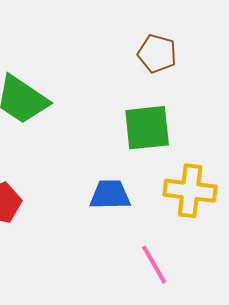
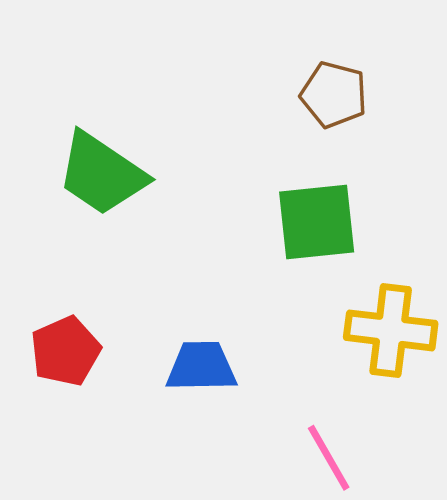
blue trapezoid: (110, 195) -> (201, 367), moved

